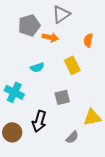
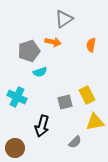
gray pentagon: (29, 25) -> (29, 51), moved
yellow rectangle: (72, 65) -> (87, 95), moved
brown circle: (12, 132) -> (15, 148), moved

